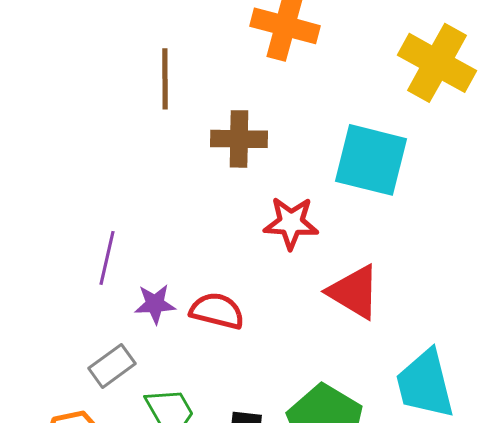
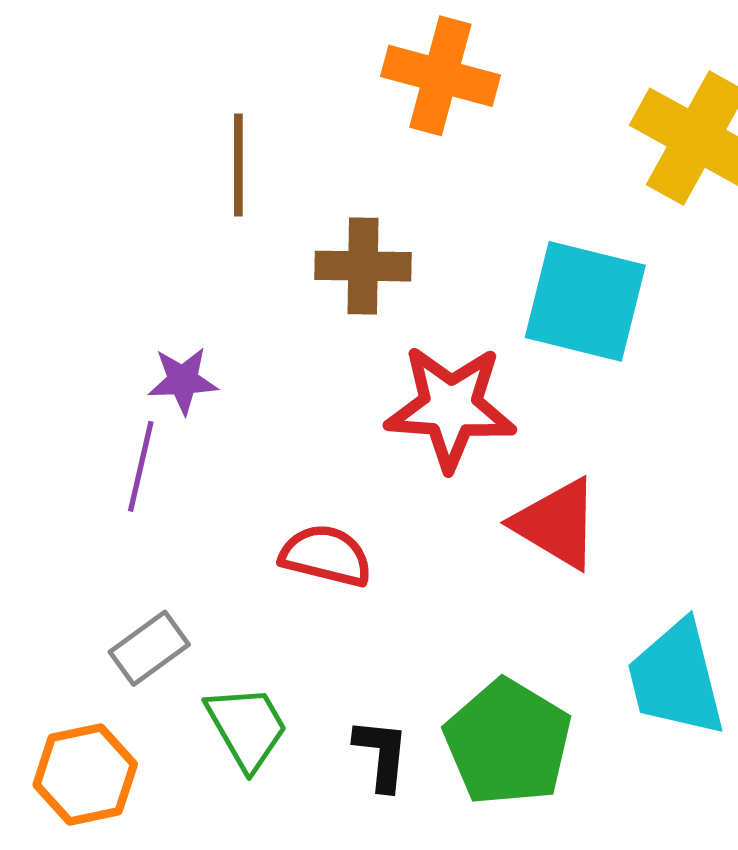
red star: (291, 223) -> (451, 407), size x1.4
purple star: (155, 304) -> (183, 381), moved

